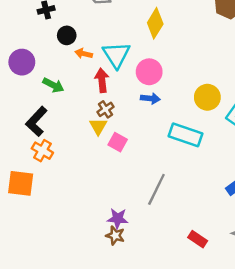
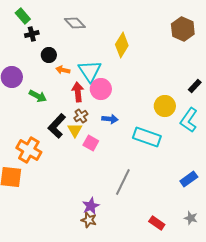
pink circle: (149, 72) -> (101, 89), moved
blue arrow: (150, 98) -> (110, 119), moved
black L-shape: (36, 122) -> (57, 126), moved
orange cross: (42, 151) -> (29, 150), size x1.4
purple star: (118, 219) -> (91, 206), turned -30

